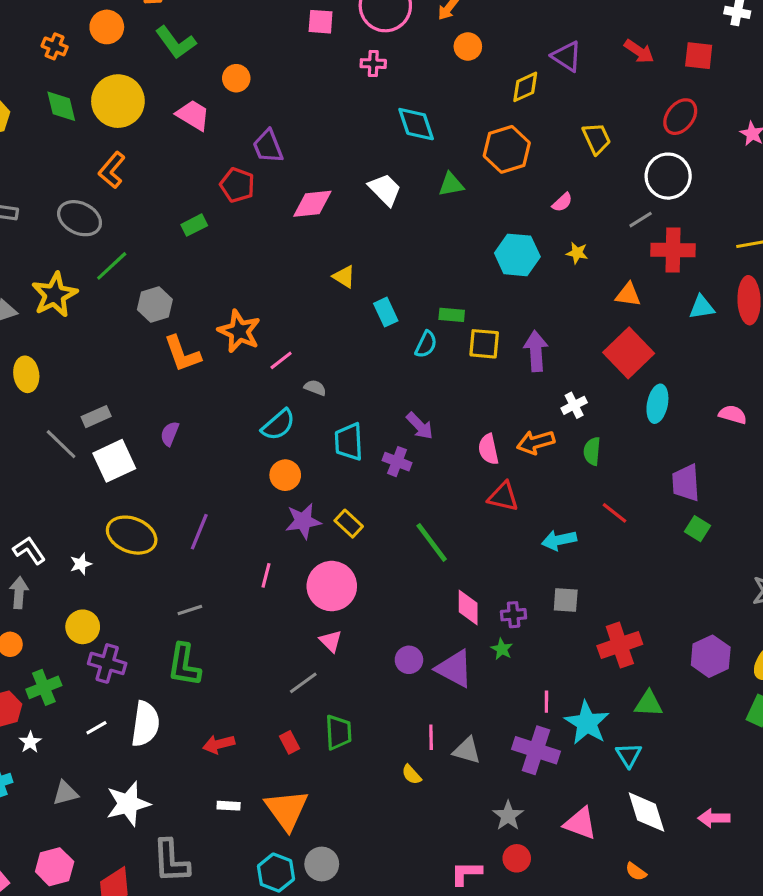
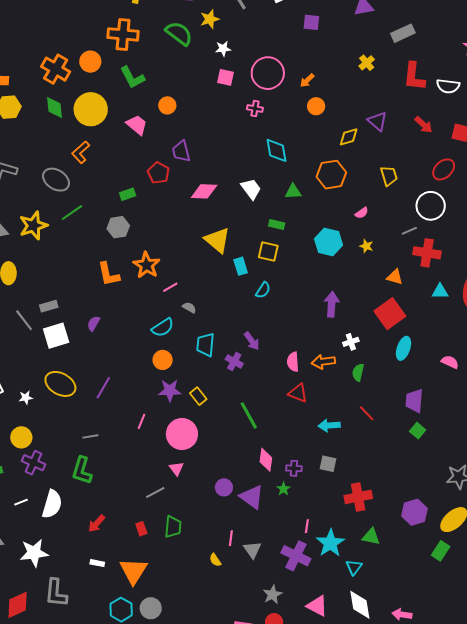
orange cross: (55, 46) -> (56, 69), size x1.8
yellow triangle: (344, 277) -> (217, 240), size x1.8
gray hexagon: (155, 304) -> (118, 227), moved
green rectangle: (452, 315) -> (277, 224), moved
yellow square: (484, 344) -> (268, 251), moved
red arrow: (219, 744) -> (97, 524), turned -42
gray triangle: (467, 751) -> (252, 550), turned 30

